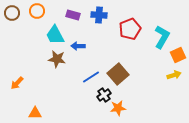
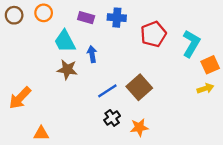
blue arrow: (78, 46) -> (92, 54), turned 80
orange arrow: (17, 83) -> (20, 98), size x1.5
black cross: (104, 95) -> (112, 118), moved

